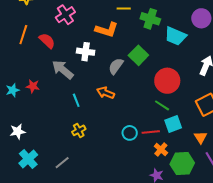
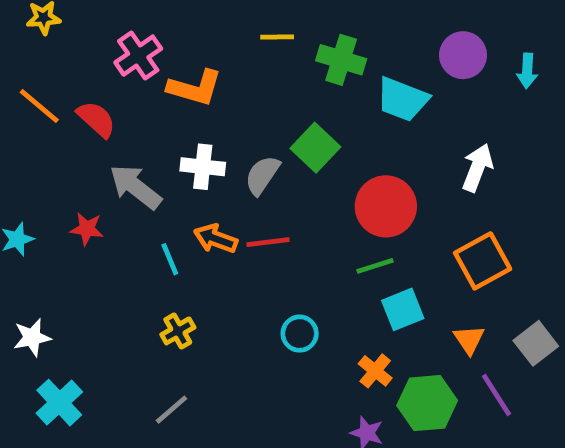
orange L-shape: (107, 30) -> (195, 88), moved
orange line: (23, 35) -> (39, 106), turned -66
white cross: (86, 52) -> (203, 167), moved
red star: (33, 86) -> (87, 229), moved
orange arrow: (106, 93) -> (216, 239), moved
green line: (162, 105) -> (375, 266), turned -49
red line: (151, 132) -> (268, 242), moved
gray line: (62, 163) -> (171, 410), moved

